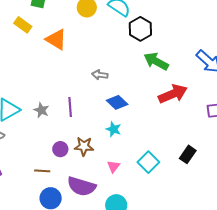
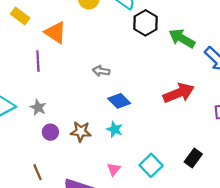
green arrow: (156, 61) -> (182, 38), moved
purple line: (70, 107) -> (38, 61), moved
brown star: (84, 146) -> (81, 132), moved
purple circle: (60, 149) -> (50, 132), moved
brown line: (42, 171) -> (38, 172), turned 63

